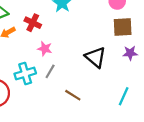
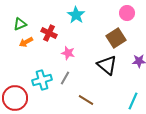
brown square: (123, 27) -> (116, 38), moved, turned -30
pink star: (45, 49) -> (68, 53), moved

